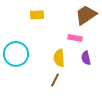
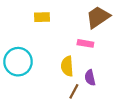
purple semicircle: (86, 58) -> (90, 78), moved
brown line: (55, 80) -> (74, 91), moved

